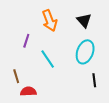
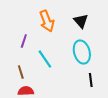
cyan ellipse: (85, 52) -> (82, 52), turned -35
brown line: (16, 76) -> (21, 72), moved

